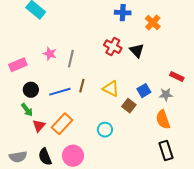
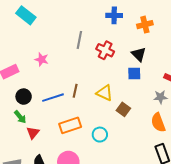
orange cross: (153, 23) -> (145, 25), turned 35
black triangle: (137, 51) -> (139, 54), moved
gray line: (71, 59) -> (79, 40), moved
blue square: (144, 91) -> (134, 74), moved, turned 32
orange rectangle: (62, 124) -> (70, 125), moved, turned 30

